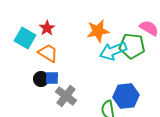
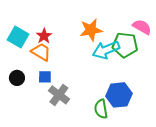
red star: (47, 28) -> (44, 36), moved
black circle: (41, 79) -> (17, 78), moved

